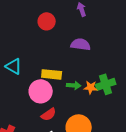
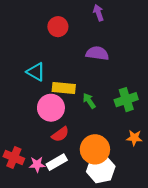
cyan triangle: (14, 66) -> (36, 72), moved
green arrow: (74, 85) -> (89, 101), turned -128
orange star: (91, 87) -> (134, 138), moved

